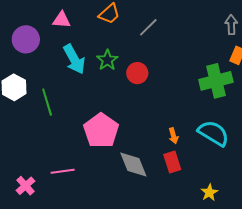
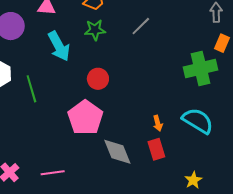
gray line: (148, 27) -> (141, 26), moved
green star: (107, 60) -> (95, 30), moved, turned 30
red circle: (137, 73) -> (98, 79), moved
pink line: (63, 171) -> (53, 173), moved

